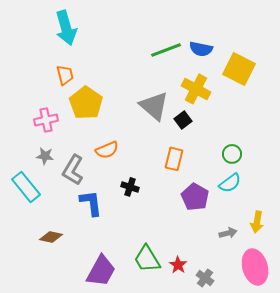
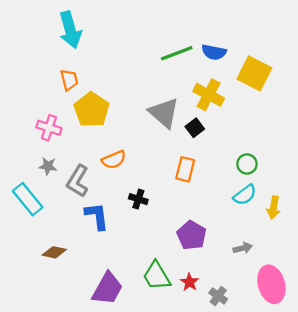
pink cross: (46, 120) -> (49, 128), turned 30
purple pentagon: (195, 197) -> (192, 235), moved
yellow arrow: (257, 222) -> (274, 208), moved

